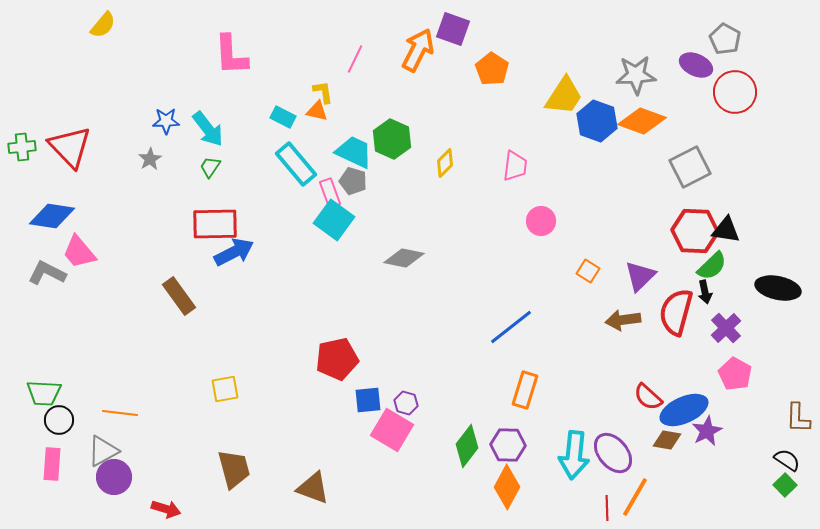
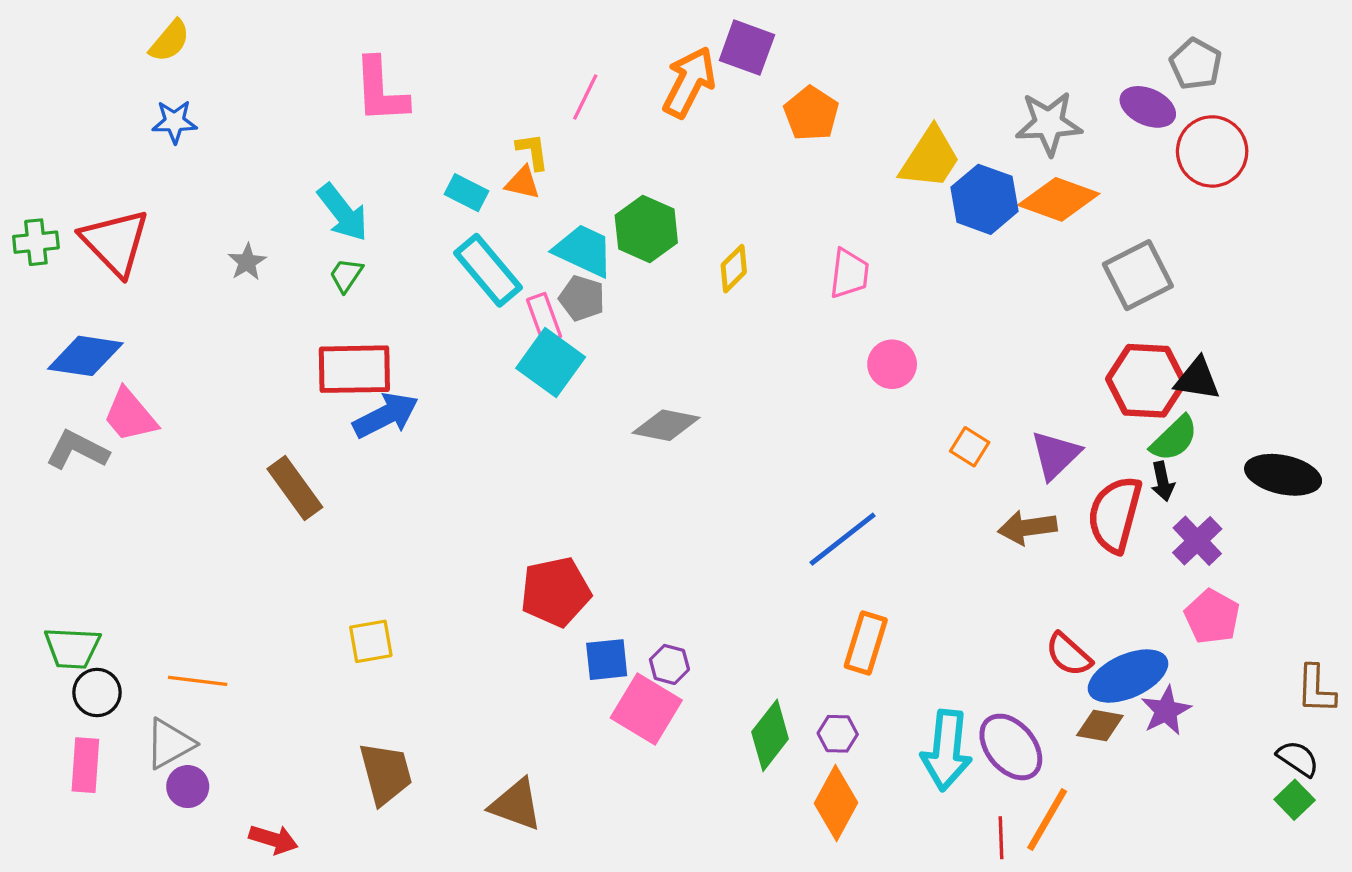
blue star: (166, 121) -> (175, 122), moved
purple hexagon: (508, 445) -> (838, 734), size x0.7
purple circle: (114, 477) -> (188, 787), size x0.7

